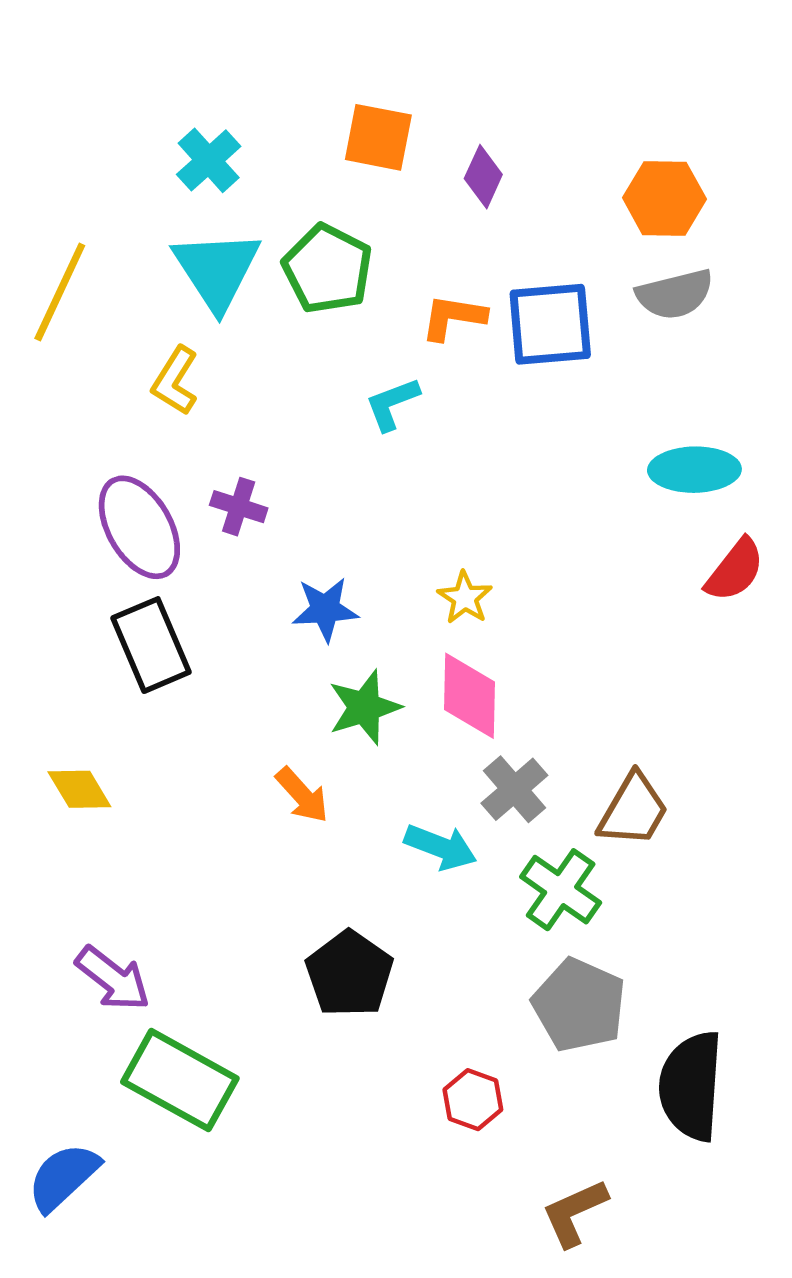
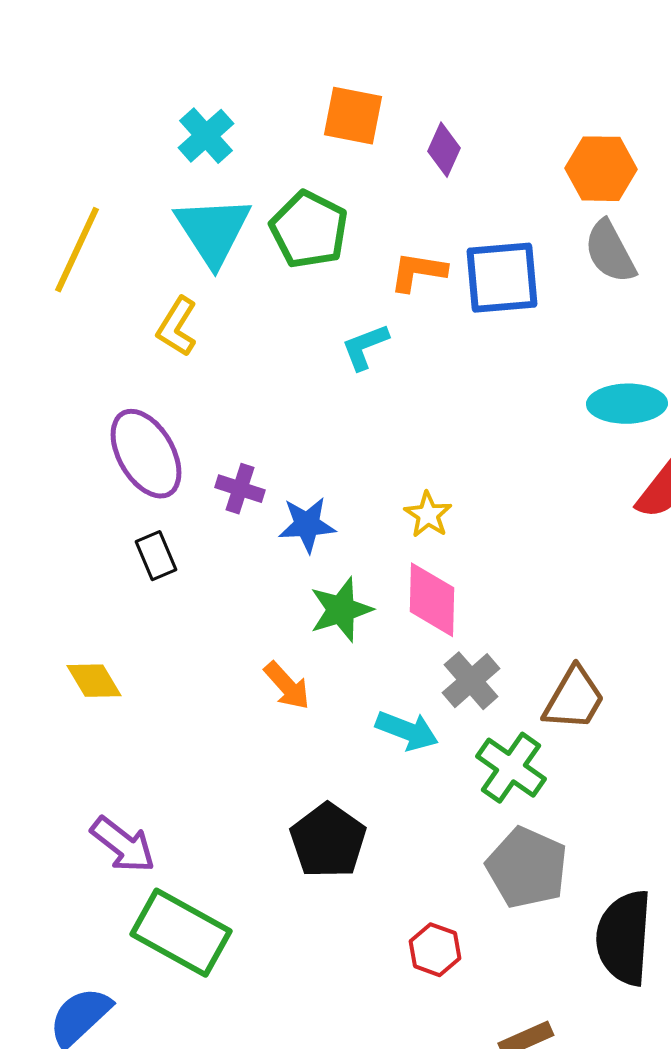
gray semicircle: (675, 294) -> (610, 252), turned 76
purple cross: (239, 507) -> (240, 489), moved
black rectangle: (151, 645) -> (156, 556), size x0.6

